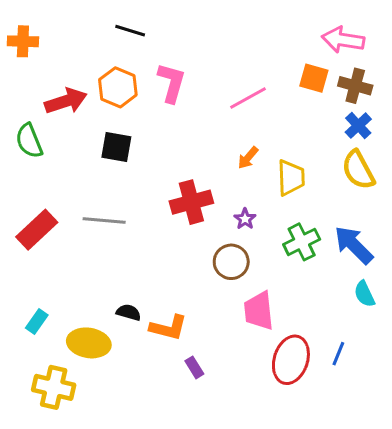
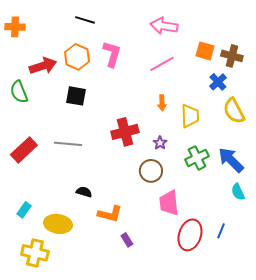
pink arrow: (343, 40) -> (164, 26), moved
blue cross: (358, 126) -> (218, 82), moved
orange arrow: (248, 158) -> (162, 103), turned -42
black semicircle: (129, 312) -> (84, 192), moved

